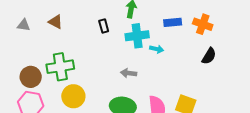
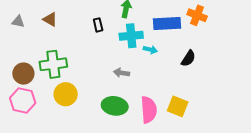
blue rectangle: (173, 22) -> (167, 24), size x1.5
orange cross: (203, 24) -> (197, 15), moved
black semicircle: (209, 56) -> (188, 58), moved

